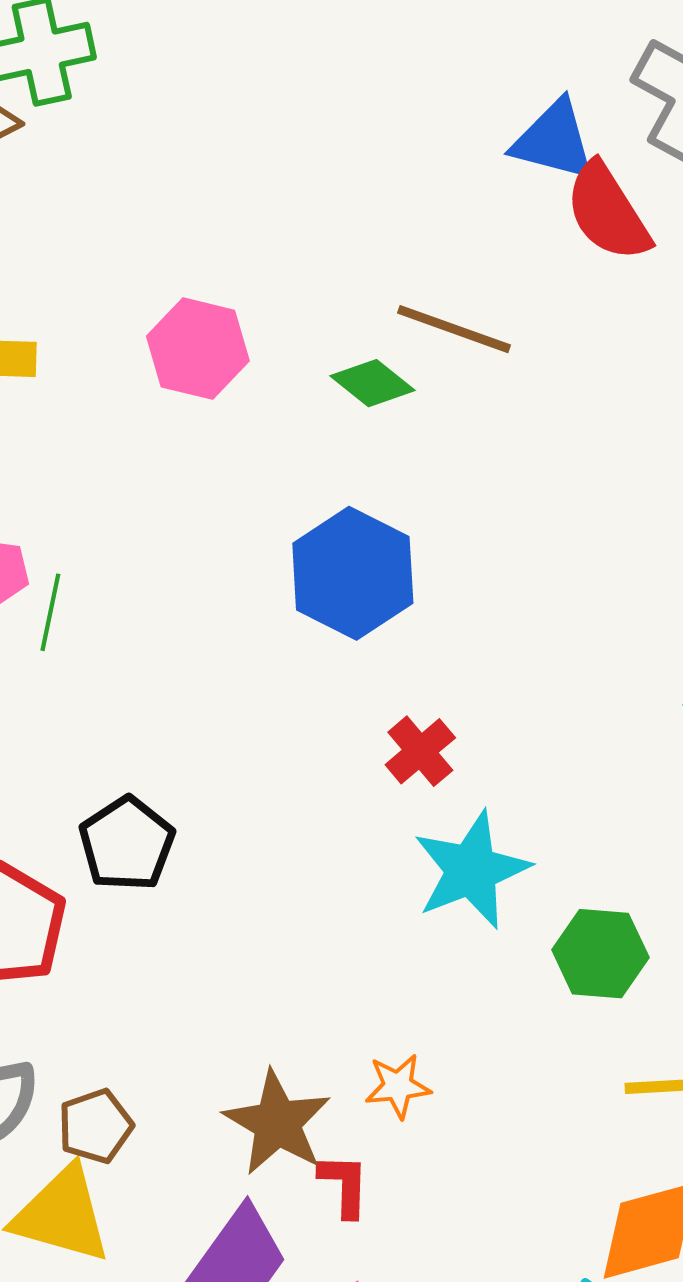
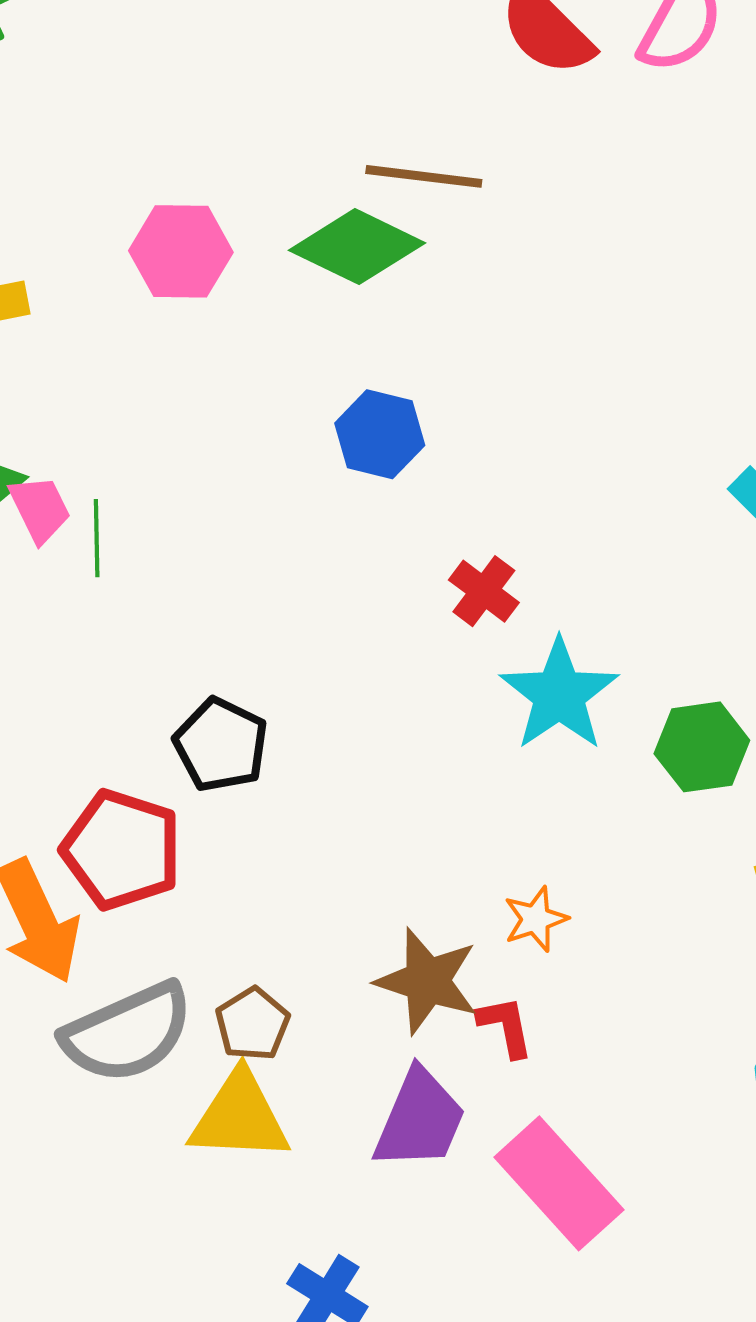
green diamond: (372, 383) -> (357, 247), size x1.6
blue hexagon: (353, 573) -> (380, 434), size x0.7

